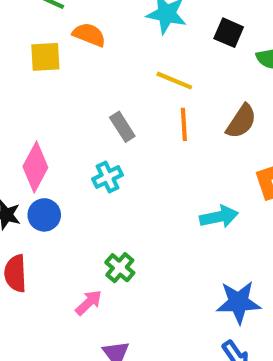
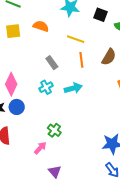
orange semicircle: (89, 35) -> (41, 26), moved
cyan arrow: (219, 217) -> (73, 88), moved

